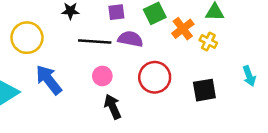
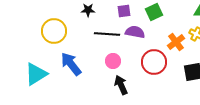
orange cross: (183, 29) -> (176, 42), moved

